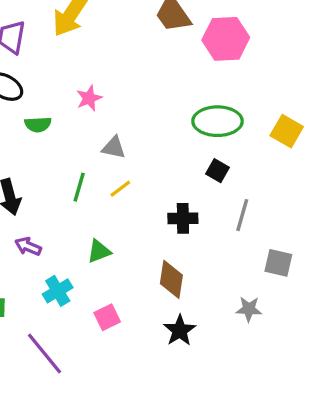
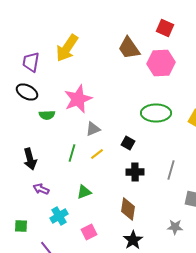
pink star: (89, 98) -> (78, 99), size x1.8
gray triangle: (114, 148) -> (93, 129), turned -35
black square: (217, 171) -> (128, 143), moved

